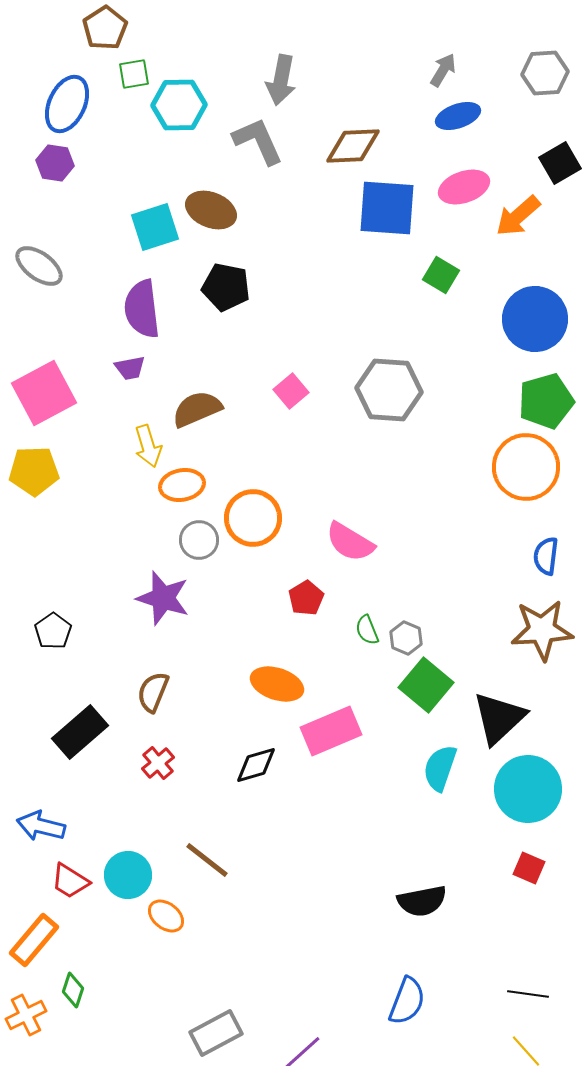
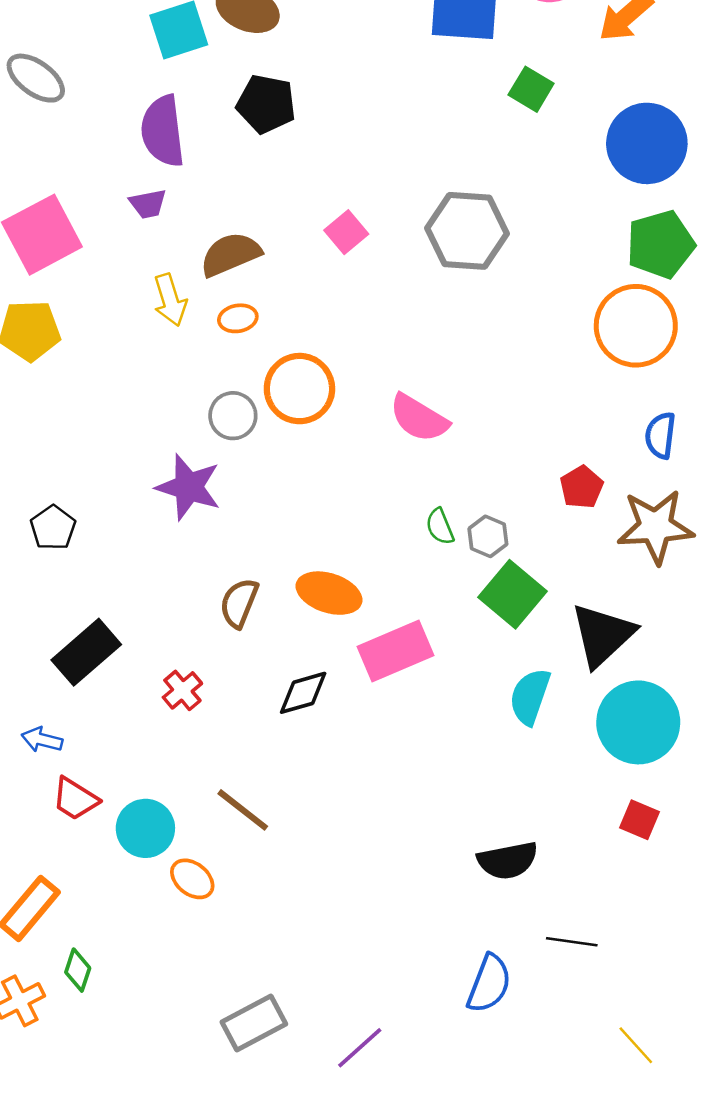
orange ellipse: (182, 485) -> (238, 318), moved, size x0.7
red pentagon: (306, 598) -> (582, 487), moved
brown semicircle: (153, 692) -> (239, 603), moved
blue arrow: (41, 826) -> (42, 740), moved, size x0.7
red trapezoid: (70, 881) -> (75, 799), moved
black line: (528, 994) -> (572, 942), moved

